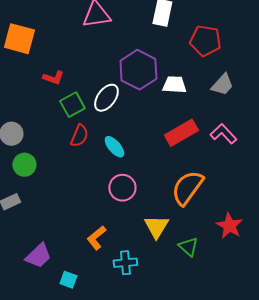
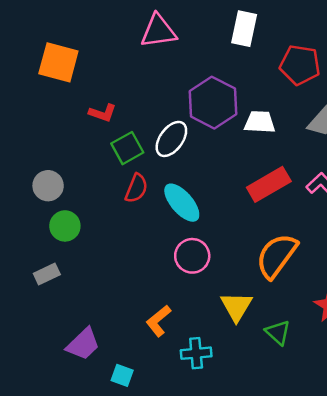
cyan ellipse: (114, 147) -> (182, 203), size x1.4

